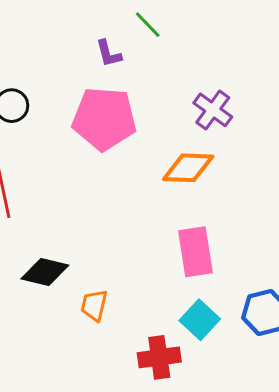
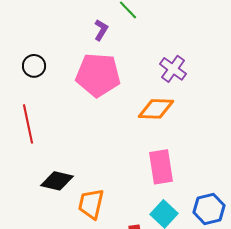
purple L-shape: (109, 54) -> (101, 30), turned -135
orange trapezoid: (94, 305) -> (91, 204), size x1.4

